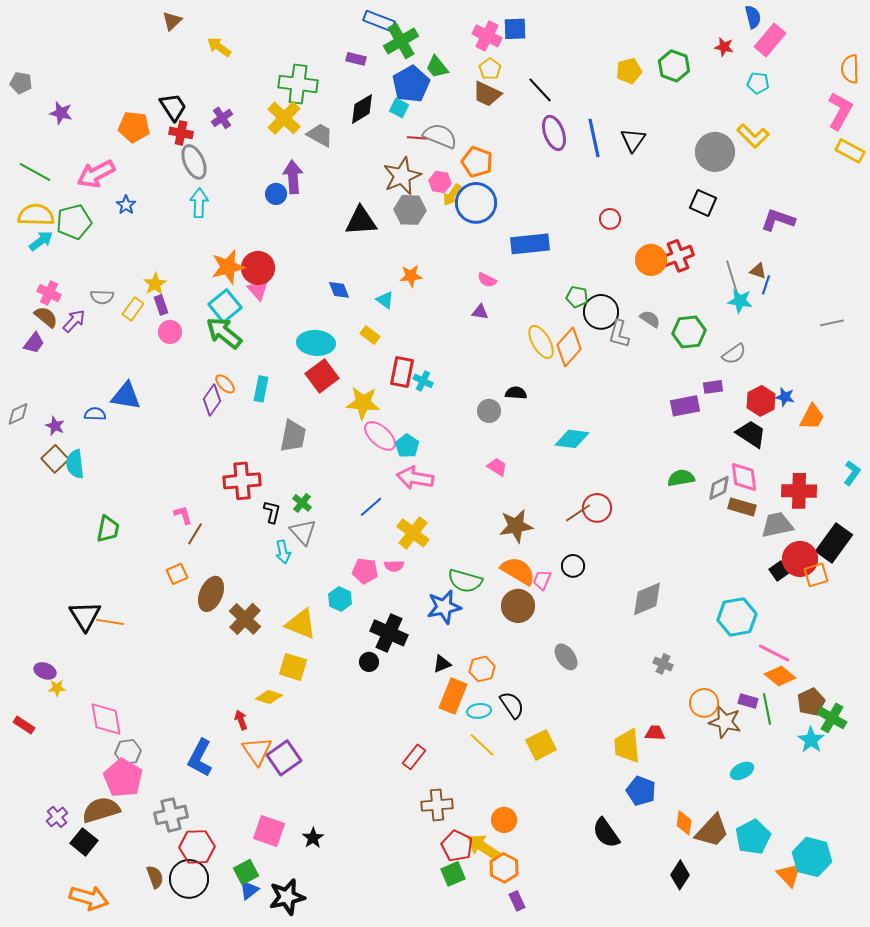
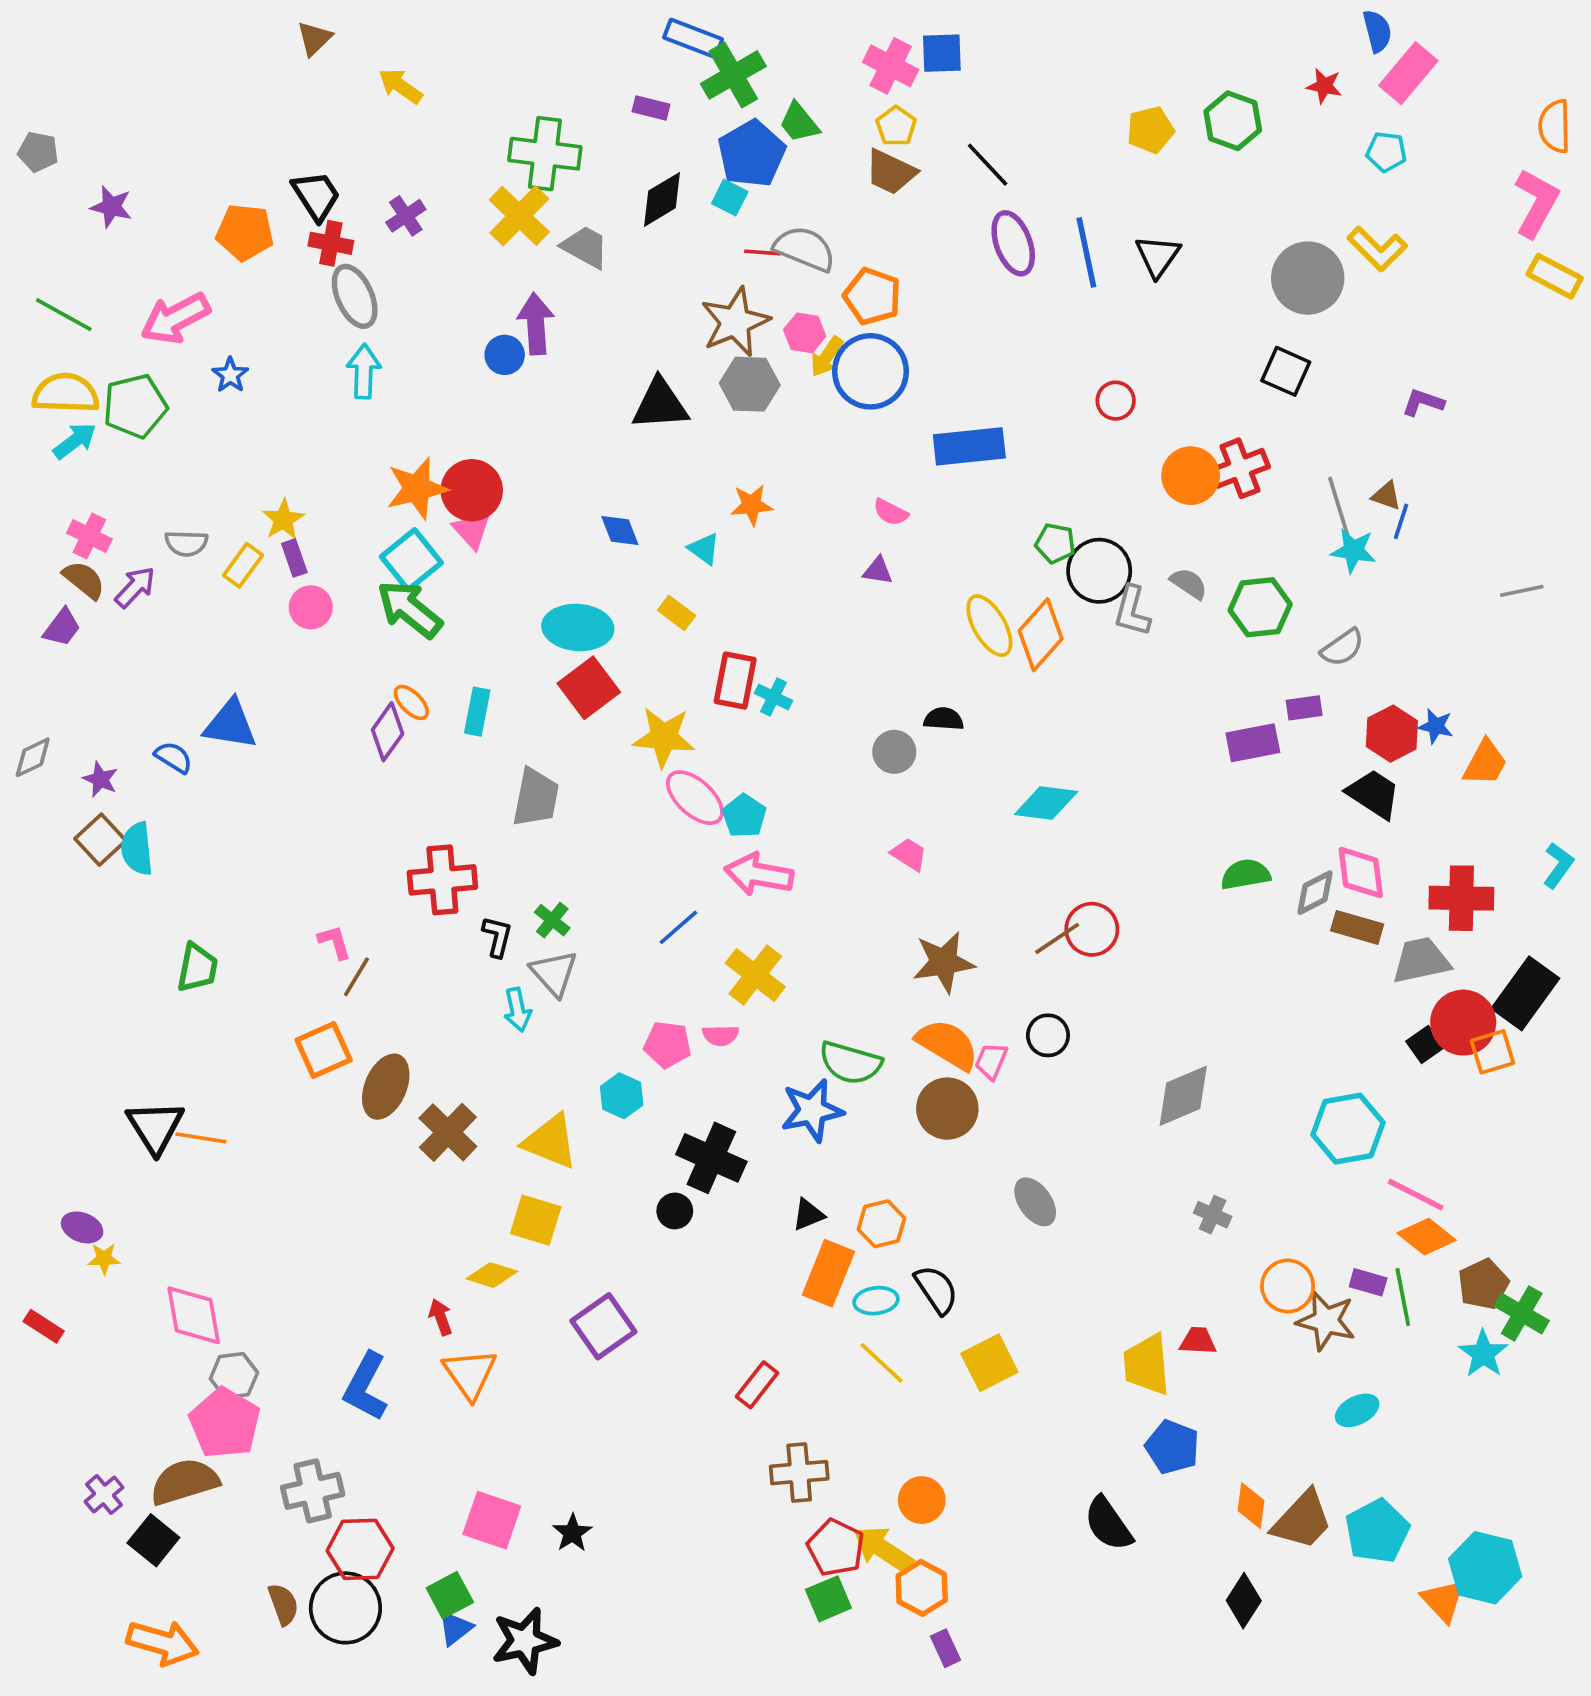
purple L-shape: (778, 220) -> (1423, 402), size x0.7
blue semicircle: (95, 414) -> (174, 757), turned 30
orange square: (177, 574) -> (324, 1050), size x1.4
purple square: (284, 758) -> (603, 1326), moved

